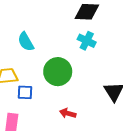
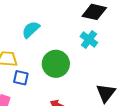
cyan semicircle: (26, 42) -> (31, 30), turned 66

